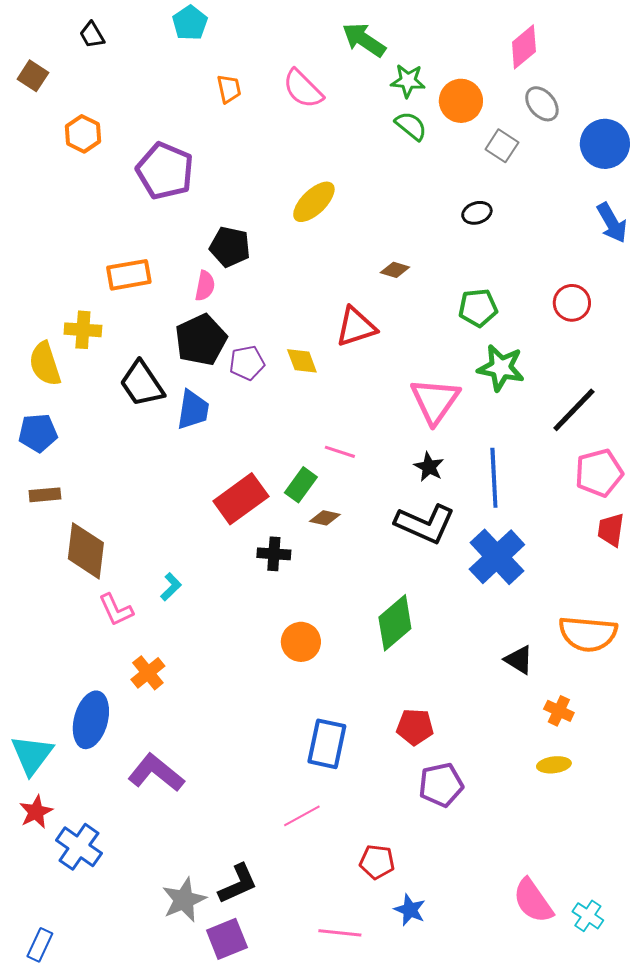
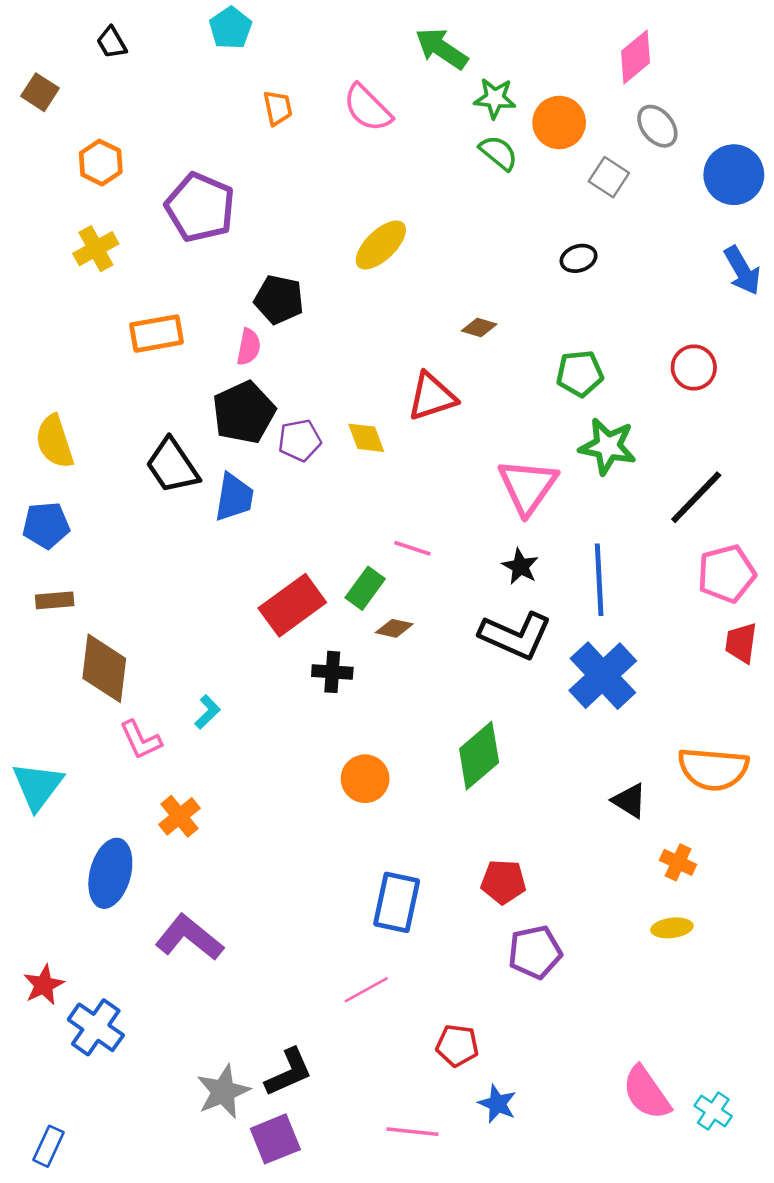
yellow cross: (83, 330) -> (96, 249), moved, turned -33
cyan triangle: (32, 755) -> (38, 786), moved

